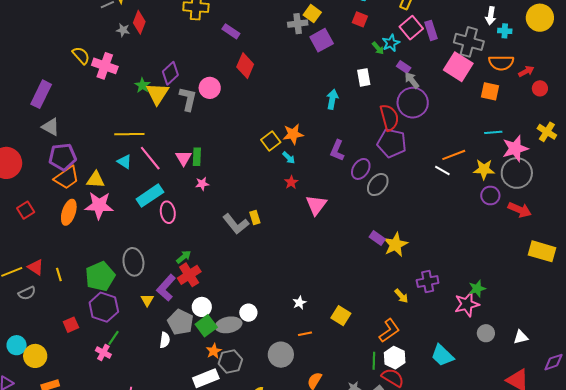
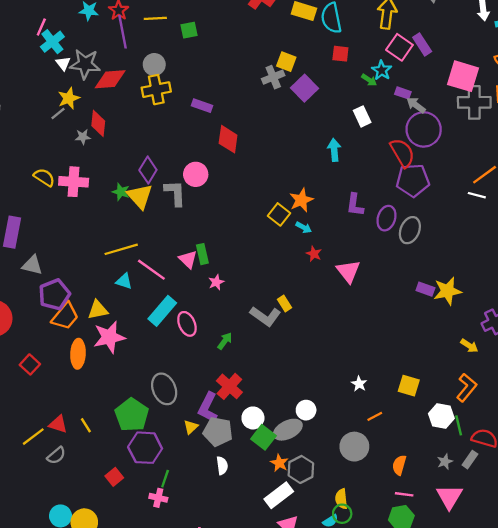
gray cross: (469, 42) -> (474, 102), moved
yellow star: (395, 245) -> (447, 291), turned 30
green arrow: (184, 257) -> (225, 341), moved
yellow triangle: (147, 300) -> (191, 427), turned 32
gray pentagon: (180, 322) -> (218, 432), moved
white hexagon: (395, 358) -> (441, 416), moved

